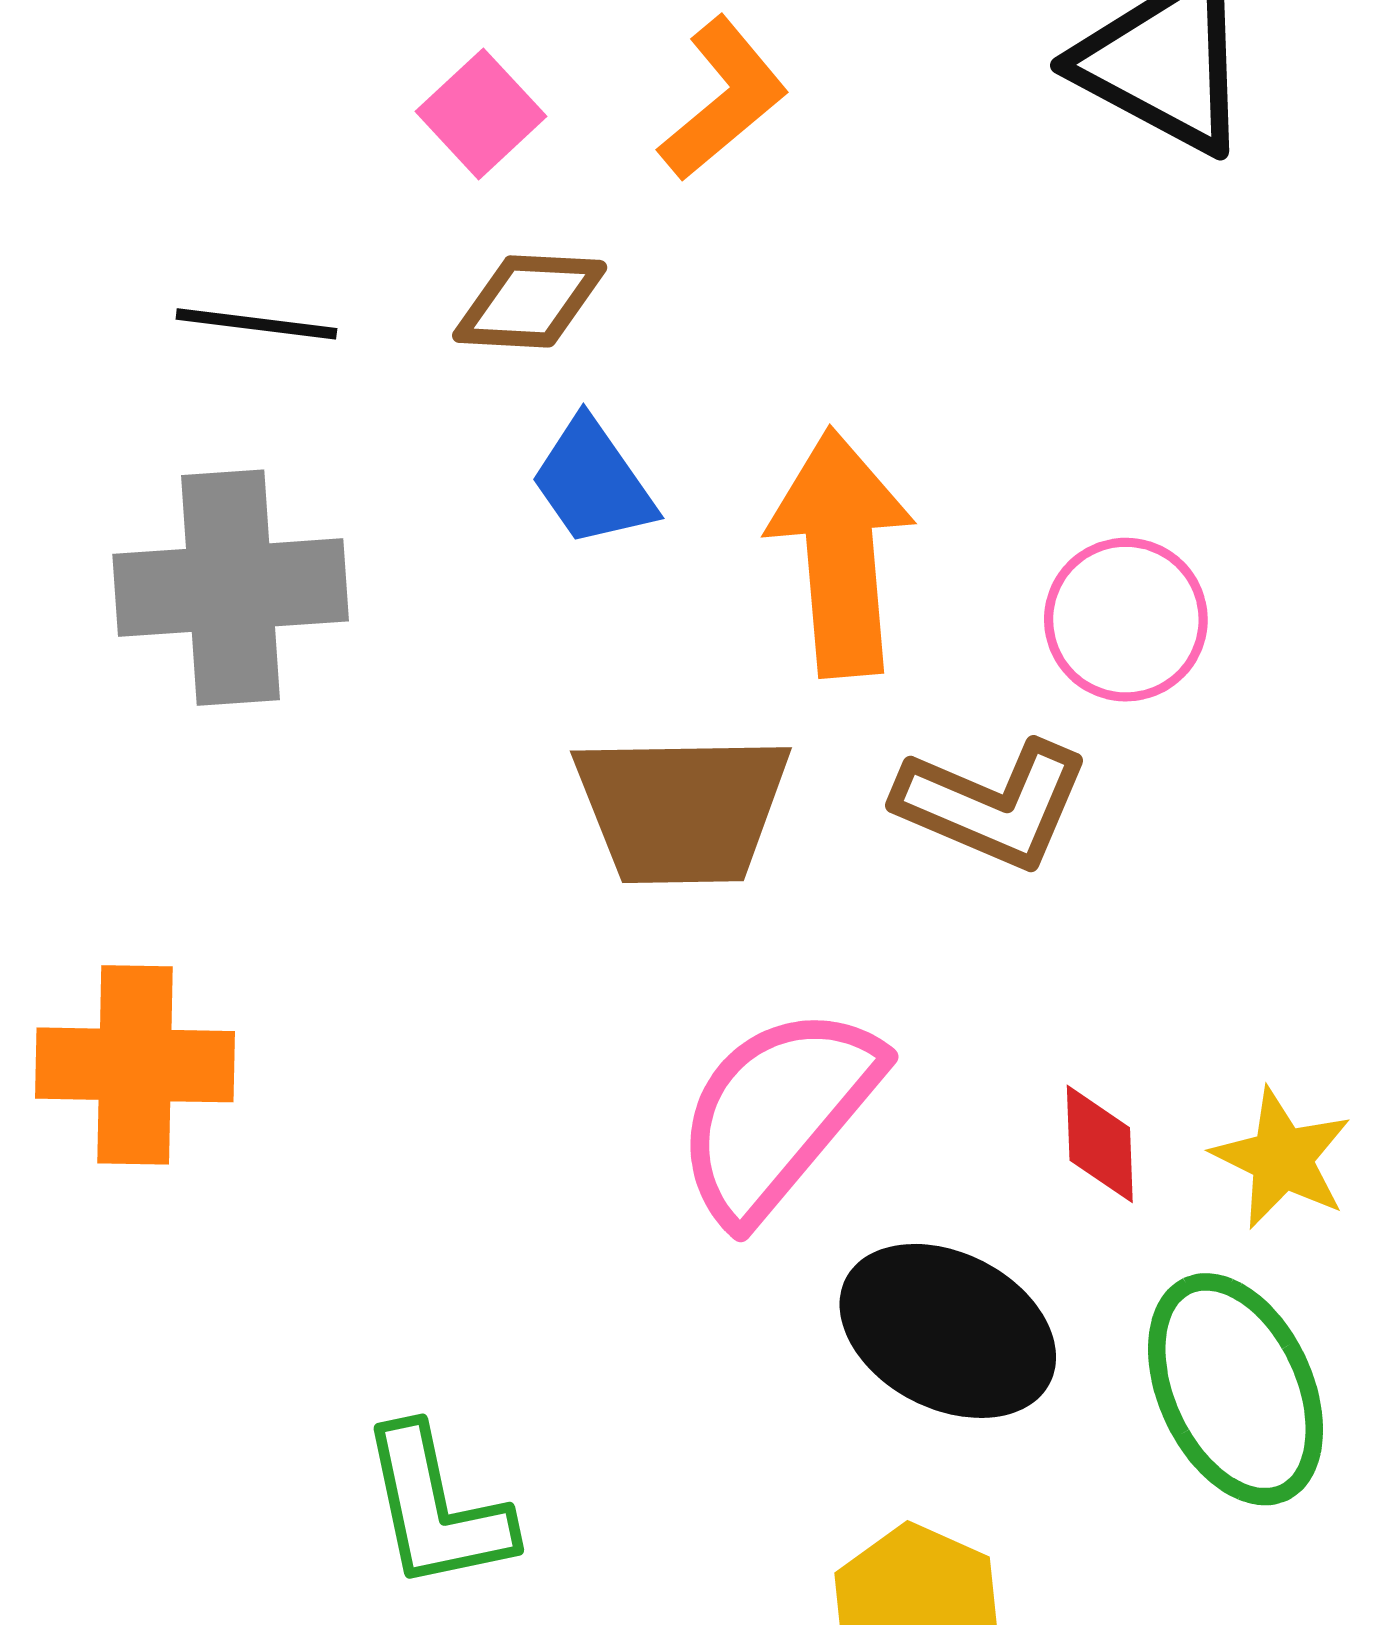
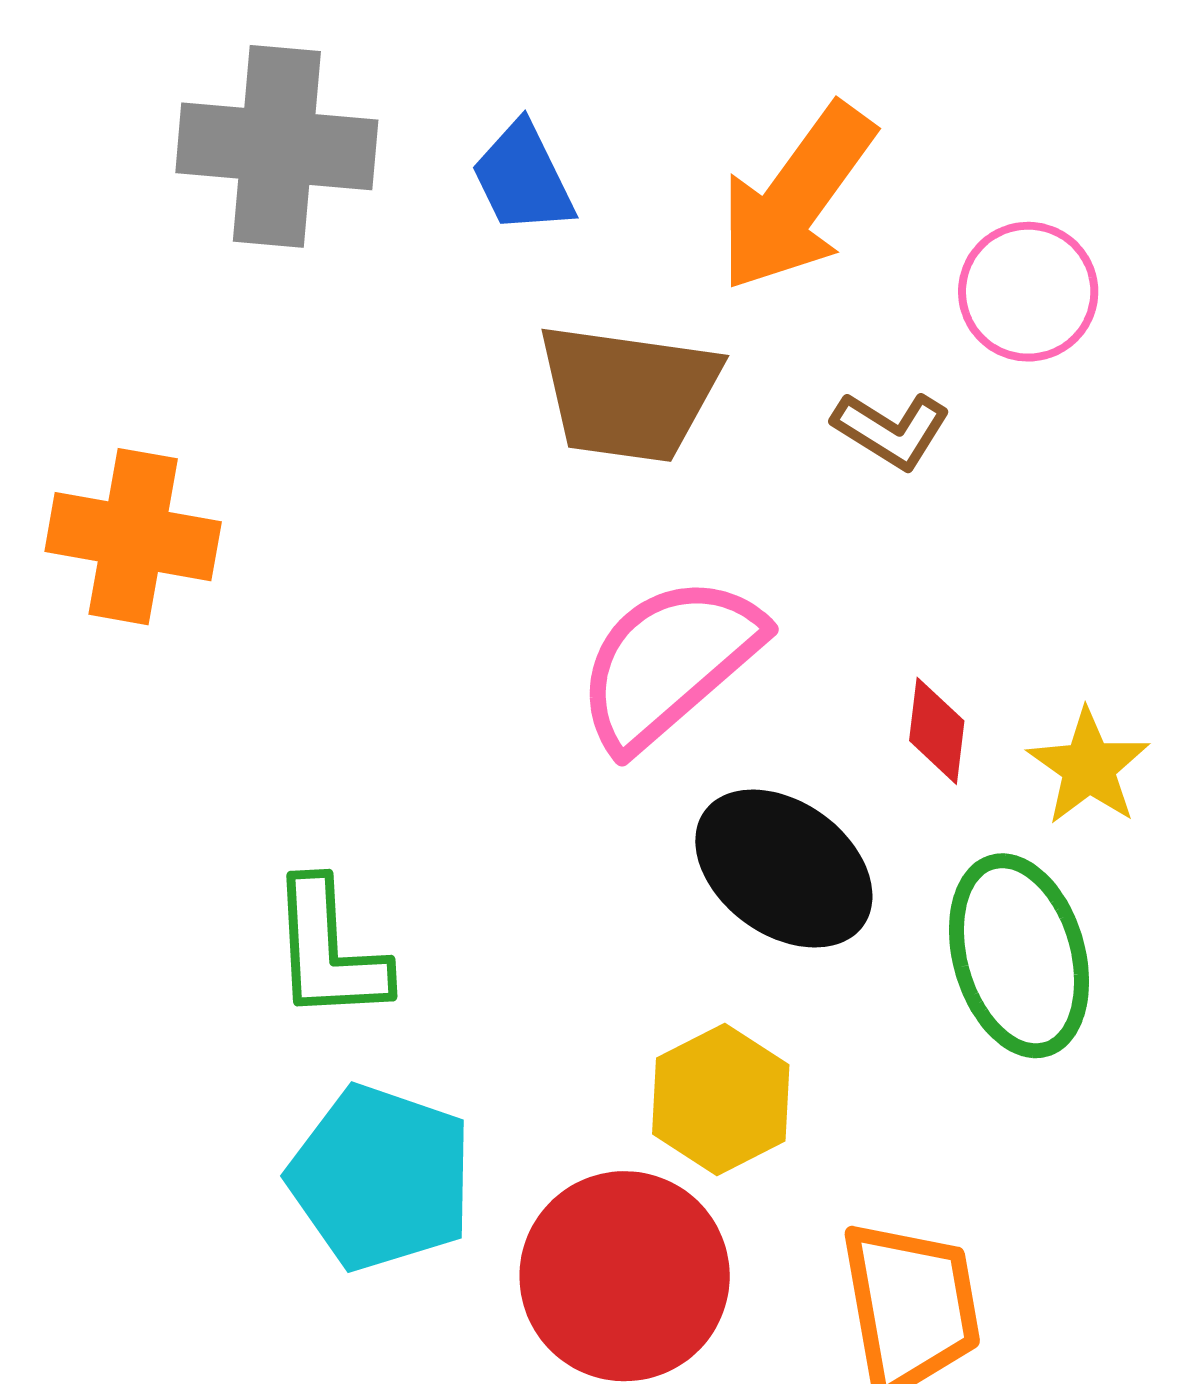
blue trapezoid: (593, 482) -> (523, 178), moved
orange arrow: (841, 553) -> (796, 198), turned -148
brown L-shape: (993, 804) -> (891, 430), size x0.7

